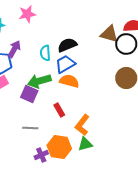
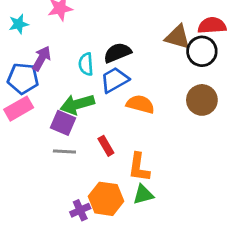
orange semicircle: (69, 81) -> (140, 104), moved
orange L-shape: (82, 125) -> (139, 167), turned -30
gray line: (30, 128) -> (64, 152), moved

